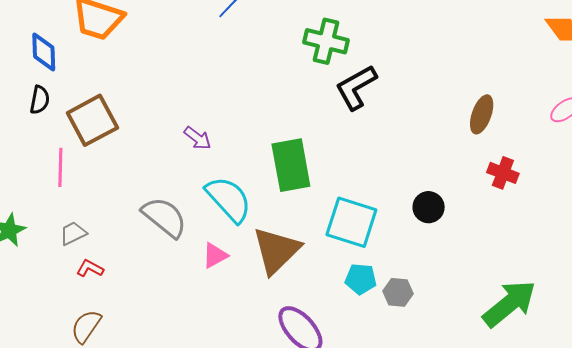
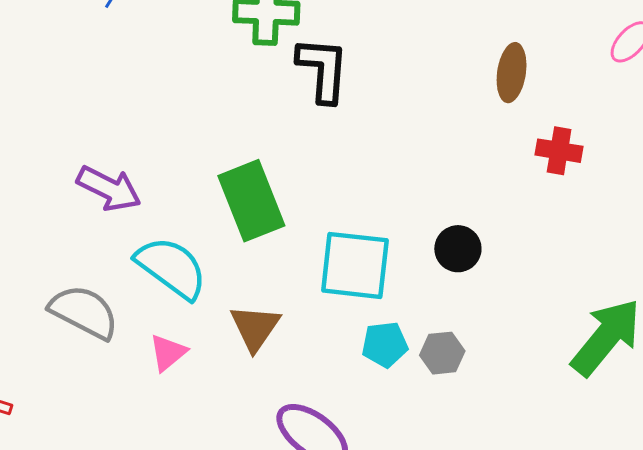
black L-shape: (356, 87) -> (323, 70), turned 135
purple arrow: (198, 138) -> (109, 189), size x1.5
black circle: (429, 207) -> (458, 249), moved
brown triangle: (276, 250) -> (255, 328), size x0.7

